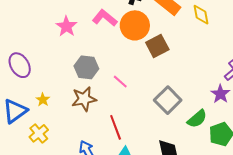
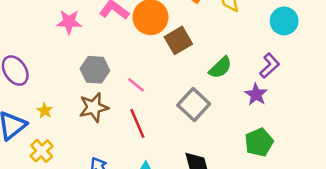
pink star: (66, 26) -> (69, 22), turned -30
green semicircle: (197, 119) -> (220, 68), moved
red line: (116, 127) -> (137, 123), moved

